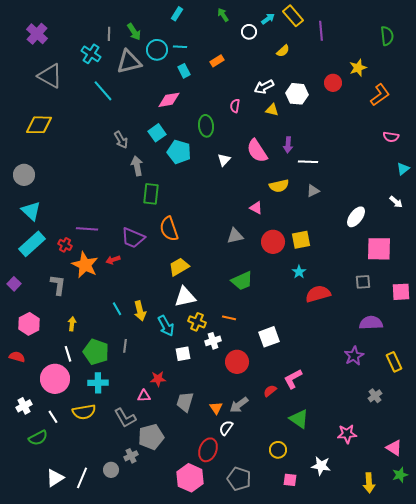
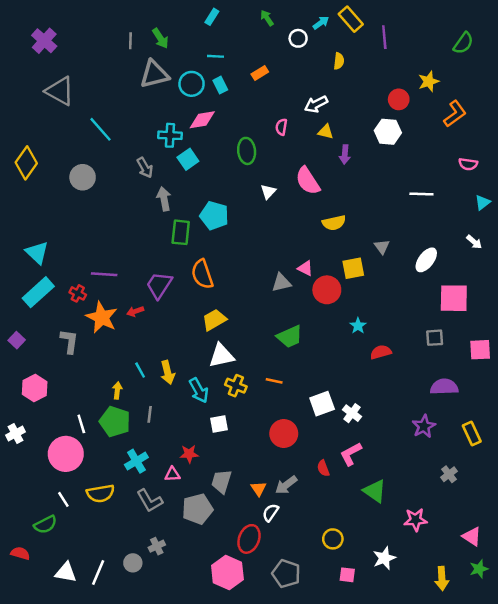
green semicircle: (387, 36) -> (463, 43), turned 42
cyan circle: (157, 50) -> (192, 84), moved
yellow semicircle: (283, 51) -> (339, 61), turned -40
cyan cross: (91, 54) -> (170, 135), moved, turned -30
cyan line: (103, 91) -> (100, 129), moved
white hexagon: (297, 94) -> (388, 132), moved
yellow diamond: (39, 125) -> (26, 163), moved, turned -56
purple arrow: (288, 145) -> (345, 154), moved
cyan pentagon: (179, 152) -> (214, 216), moved
white line: (308, 162) -> (421, 194), moved
gray circle: (24, 175) -> (83, 177), moved
gray triangle: (313, 191) -> (382, 247), moved, turned -40
pink triangle: (256, 208) -> (305, 268), moved
purple trapezoid: (133, 238) -> (159, 285), turned 100
yellow square: (301, 240) -> (353, 268), moved
red semicircle: (318, 294) -> (381, 352), size x0.7
yellow arrow: (72, 324) -> (117, 390), moved
white cross: (213, 341) -> (352, 413), moved, turned -35
red semicircle: (17, 357) -> (20, 553), moved
cyan cross: (98, 383) -> (136, 461), moved, turned -30
red semicircle: (270, 391) -> (323, 468), turned -72
white cross: (24, 406) -> (15, 434), moved
green triangle: (299, 419) -> (375, 491), moved
gray pentagon: (151, 437) -> (198, 509), moved
white star: (321, 466) -> (384, 558), turned -30
white triangle: (55, 478) -> (66, 572), turned 42

